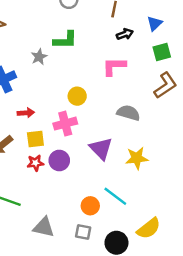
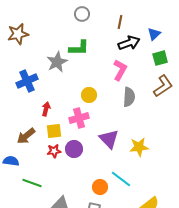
black arrow: (125, 34) -> (129, 43), size x1.5
gray star: (39, 57) -> (57, 62), size x1.5
pink L-shape: (114, 66) -> (120, 70), turned 120
red arrow: (26, 113) -> (46, 109), turned -72
gray semicircle: (128, 113) -> (129, 97), moved, turned 78

